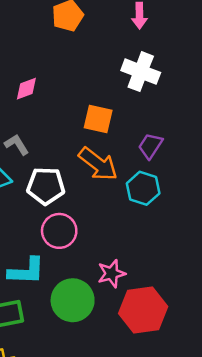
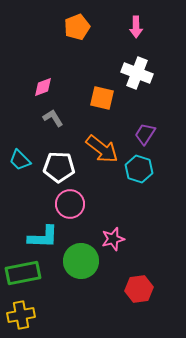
orange square: (98, 119) -> (102, 98), moved
gray L-shape: (17, 145) -> (53, 118), moved
red hexagon: (143, 310) -> (139, 289), moved, size x0.7

